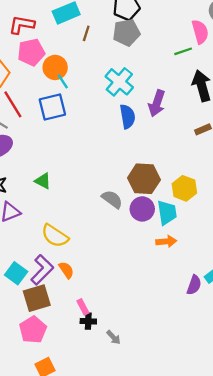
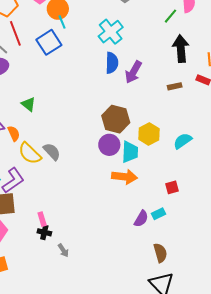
green line: (183, 51) -> (171, 16), turned -42
purple arrow: (157, 103) -> (133, 72), moved
blue square: (52, 107) -> (49, 42), turned -30
gray semicircle: (112, 199) -> (52, 152), moved
orange arrow: (166, 241) -> (125, 177), size x1.4
orange semicircle: (66, 270) -> (14, 133), moved

